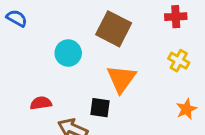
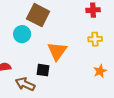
brown square: (114, 29) -> (38, 15), moved
yellow cross: (179, 61) -> (95, 39), turned -32

